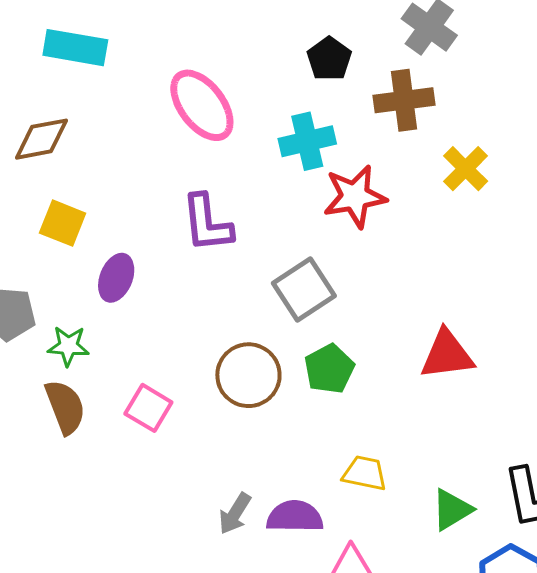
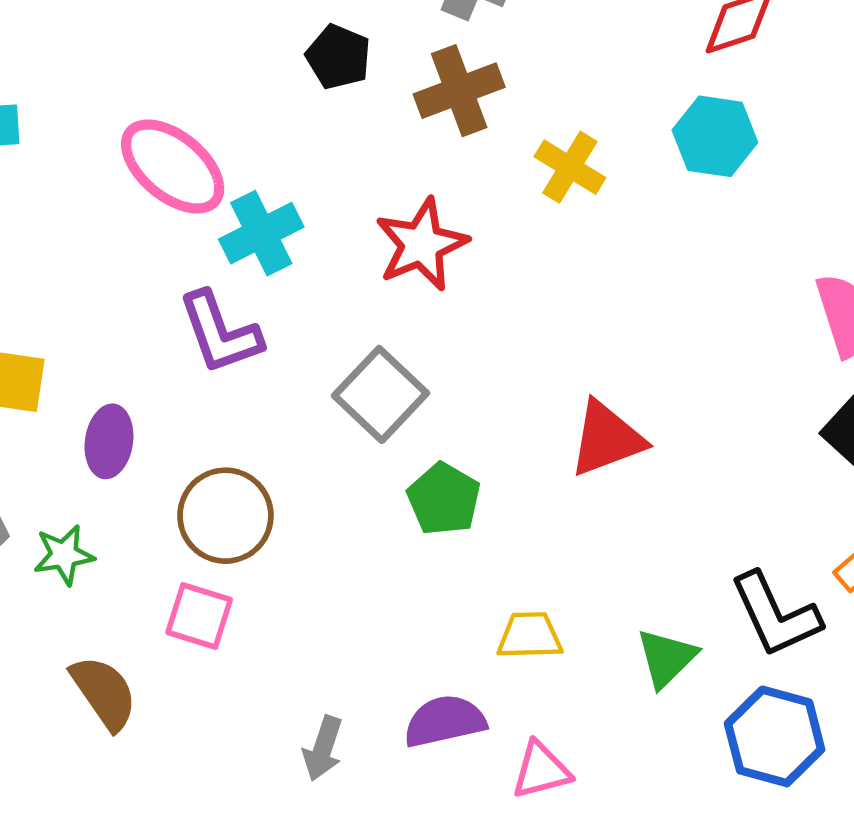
cyan cross: (307, 141) -> (261, 233), moved
brown circle: (248, 375) -> (225, 516), moved
brown semicircle: (65, 407) -> (104, 693), moved
gray arrow: (235, 514) -> (323, 748), moved

